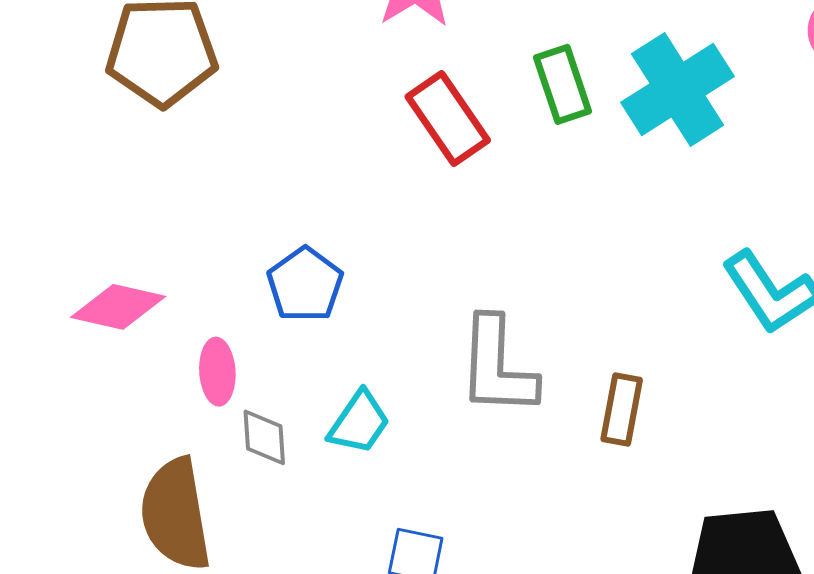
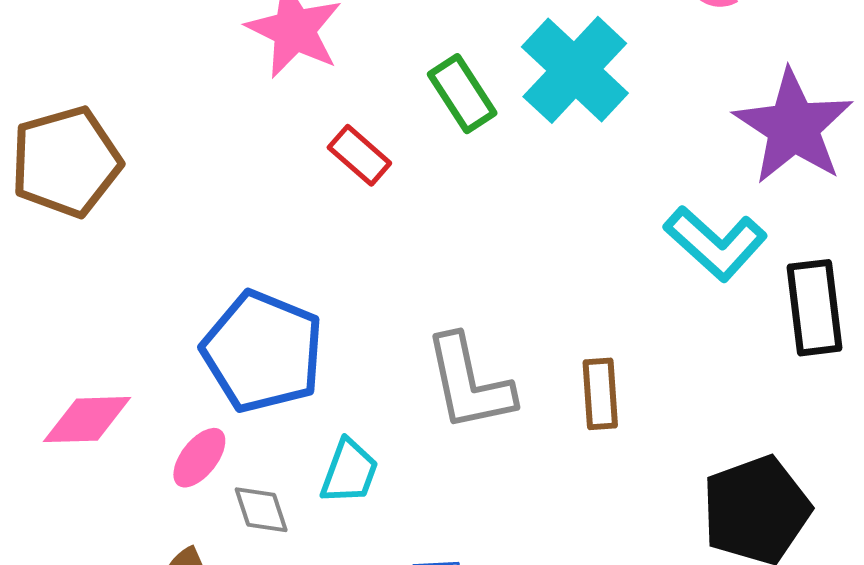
red rectangle: (448, 119) -> (359, 155), size x0.7
blue pentagon: (305, 285) -> (263, 352), size x1.6
pink ellipse: (217, 372) -> (199, 458), turned 56

